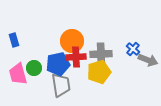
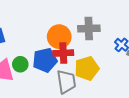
gray cross: (101, 54) -> (89, 28), moved
gray trapezoid: (61, 85) -> (66, 82), moved

